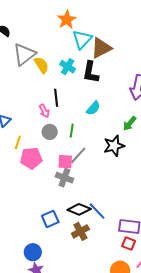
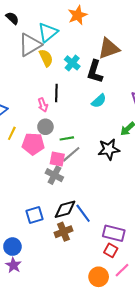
cyan triangle: (82, 39) -> (48, 32), moved
cyan semicircle: (93, 108) -> (99, 101), moved
green line: (72, 131) -> (67, 138), moved, turned 64
pink pentagon: (31, 158) -> (33, 144), moved
black diamond: (79, 209) -> (65, 209), turned -45

